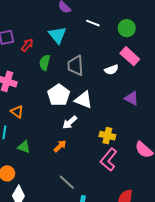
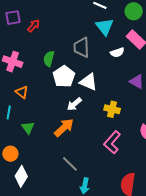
cyan triangle: (57, 35) -> (105, 27), moved
green semicircle: (45, 63) -> (49, 59), moved
yellow cross: (107, 136) -> (112, 109), moved
orange arrow: (60, 146) -> (64, 128), size x1.5
green triangle: (24, 147) -> (28, 128), turned 32

